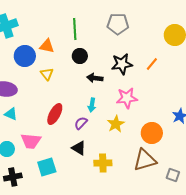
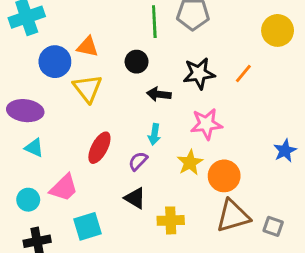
green line: (75, 29) -> (154, 22), moved
yellow triangle: (47, 74) -> (88, 88), size x1.5
orange circle: (152, 133) -> (224, 176), moved
pink trapezoid: (31, 141) -> (64, 188), turned -50
gray square: (173, 175) -> (273, 226), moved

